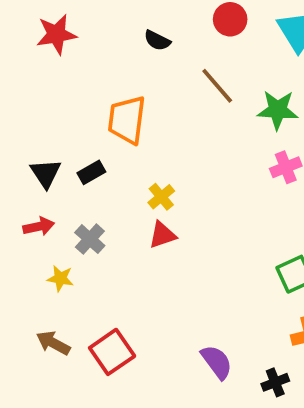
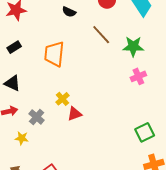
black rectangle: (91, 172) -> (14, 47), moved
black triangle: (46, 173) -> (12, 83), turned -30
yellow cross: (161, 197) -> (62, 99), moved

